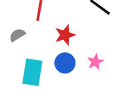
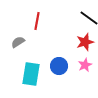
red star: (65, 35) -> (85, 42), moved

